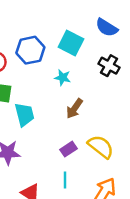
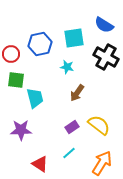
cyan square: (71, 43) -> (74, 38), turned -35
black cross: (109, 66) -> (106, 57), size x1.4
cyan line: (65, 180) -> (69, 153), turned 48

